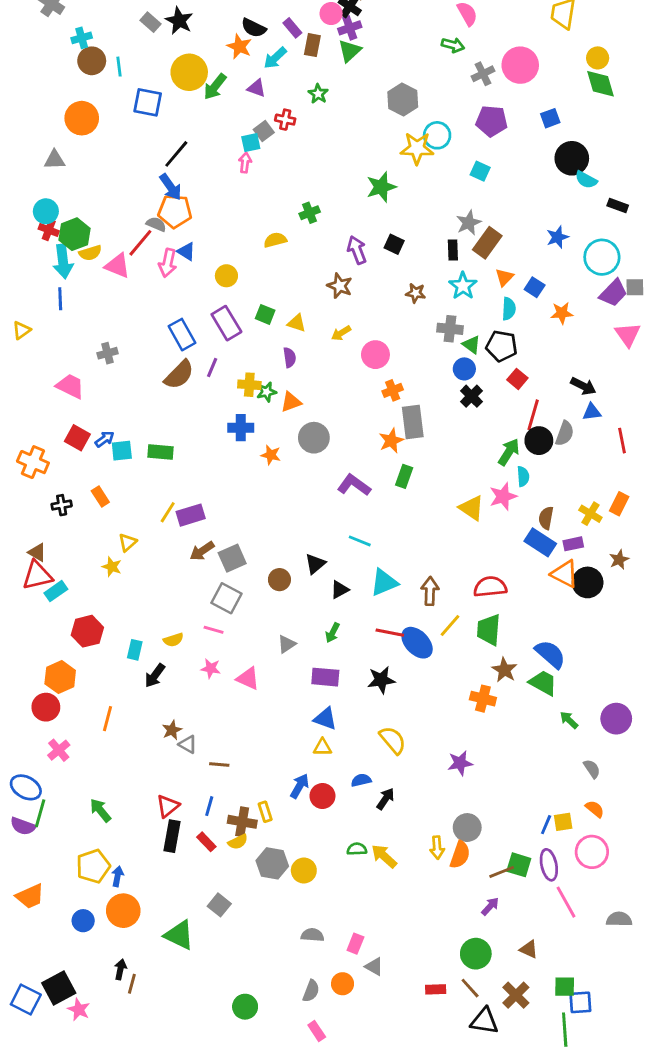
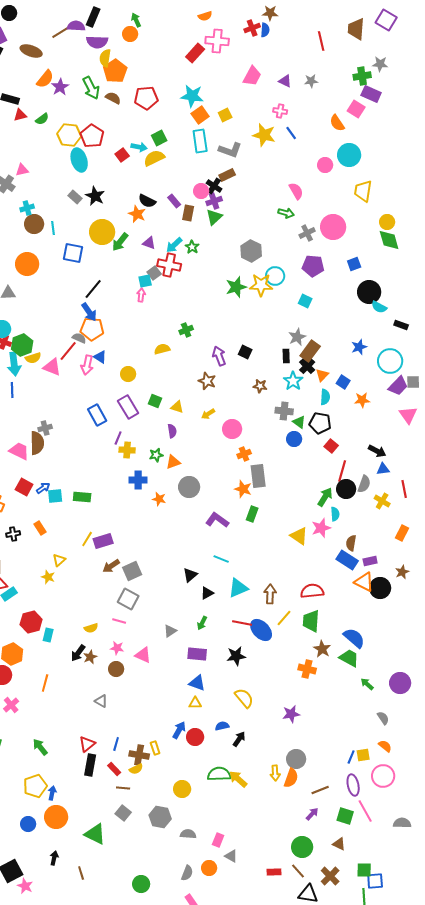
cyan arrow: (275, 58) -> (174, 245), moved
red cross: (285, 120) -> (169, 265), size x1.6
green star: (381, 187) -> (236, 287), moved
brown semicircle: (179, 375) -> (37, 443), moved, turned -45
yellow cross: (249, 385) -> (127, 450), moved
black cross: (471, 396) -> (307, 366), moved
orange star: (391, 441) -> (243, 489), turned -30
yellow cross: (590, 514) -> (382, 501), moved
brown circle: (279, 580) -> (116, 669), moved
cyan rectangle: (135, 650) -> (48, 635), moved
brown star: (172, 730) -> (90, 657), moved
brown line: (219, 764) -> (123, 788), moved
green semicircle: (357, 849) -> (219, 774), size x1.6
gray hexagon: (272, 863) -> (160, 817), moved
green square: (519, 865) -> (345, 816), moved
brown line: (132, 984) -> (81, 873), moved, turned -32

